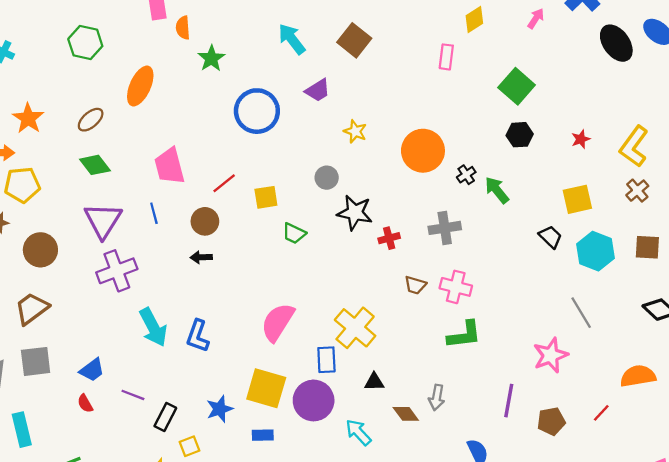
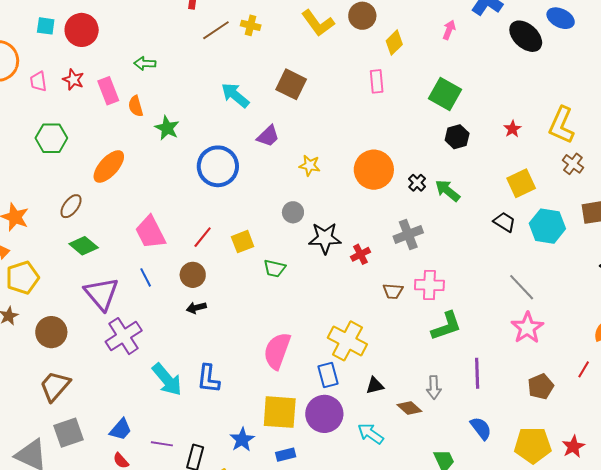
orange ellipse: (140, 86) -> (109, 166), turned 30
gray line: (581, 313) -> (522, 287), moved
purple line: (509, 401) -> (477, 373), moved

